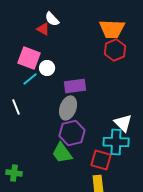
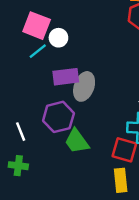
purple rectangle: (75, 86) -> (66, 77), moved
white line: (16, 107) -> (21, 132), moved
purple hexagon: (72, 133) -> (58, 117), moved

